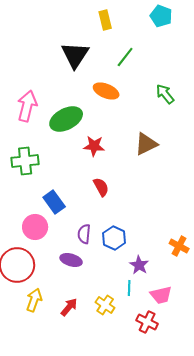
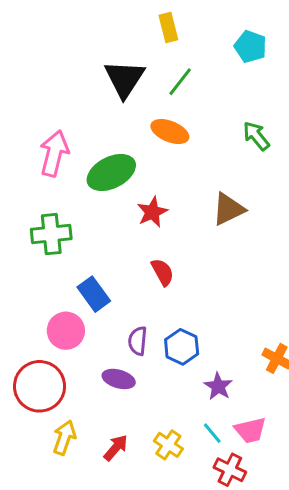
cyan pentagon: (161, 16) -> (250, 47), moved
green line: (125, 57) -> (180, 82), moved
red star: (94, 146) -> (152, 212), turned -30
cyan line: (129, 288) -> (212, 433), moved, turned -42

